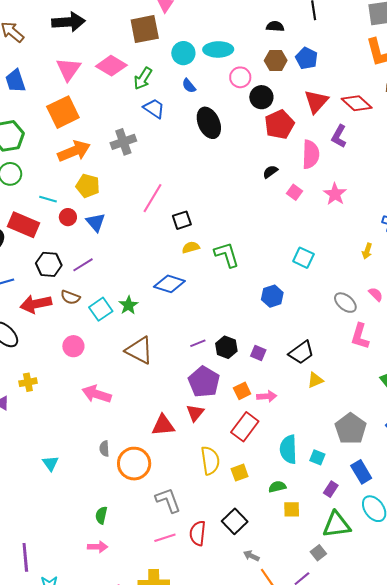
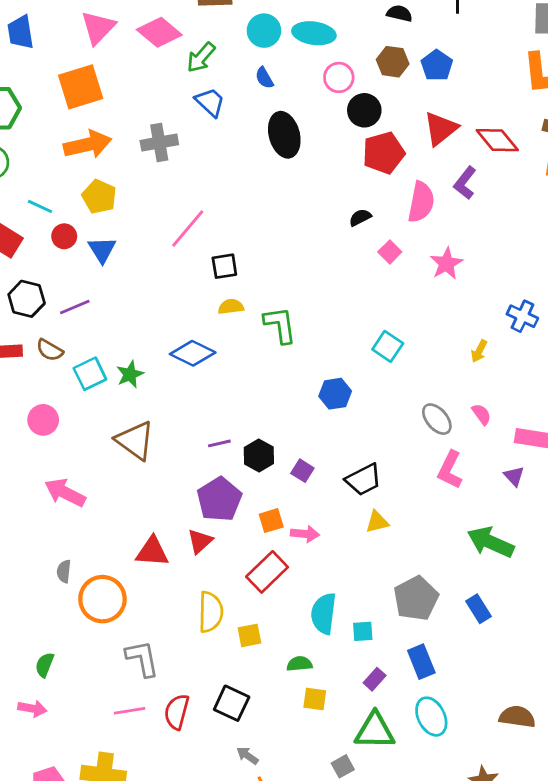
cyan square: (317, 457) -> (363, 631), turned -35
black square: (235, 521) -> (232, 703), turned -30

